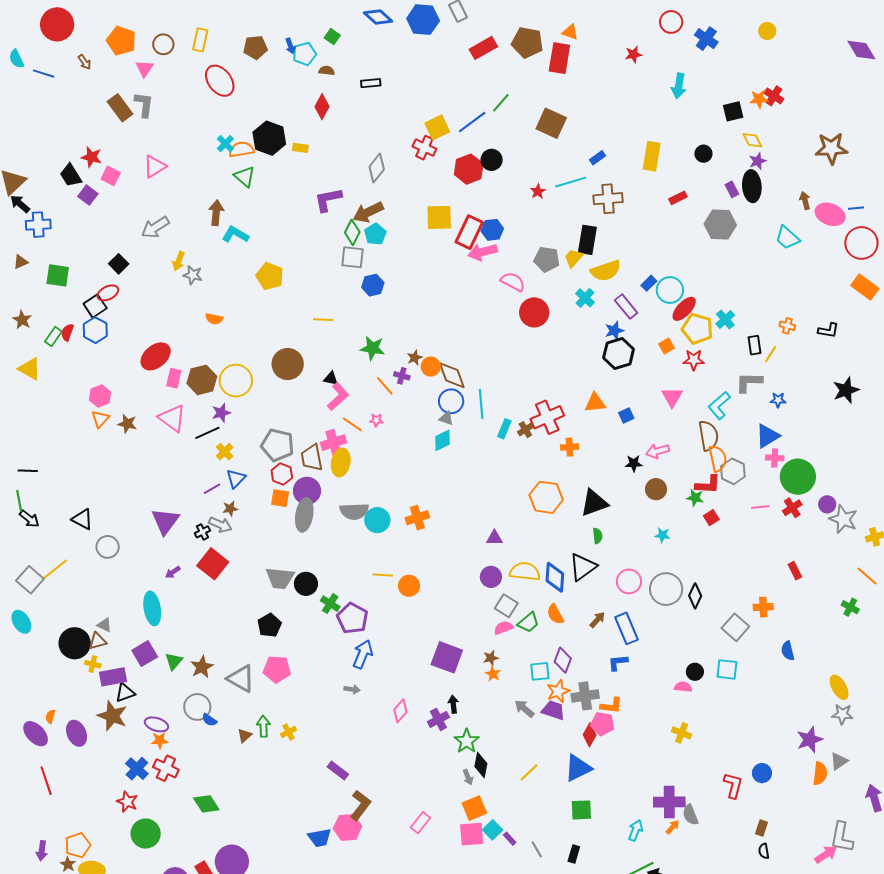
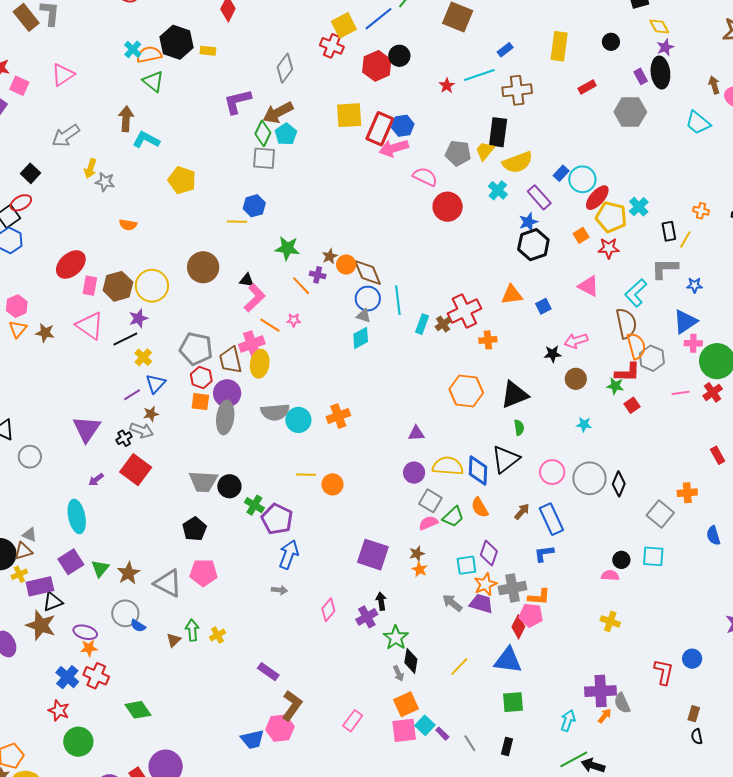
blue hexagon: (373, 285) -> (254, 206), moved
pink triangle: (672, 397) -> (588, 286), turned -30
yellow cross: (93, 664) -> (19, 574), turned -35
blue triangle: (578, 768) -> (508, 660), turned 36

